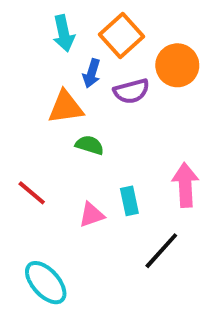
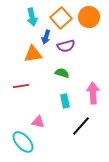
orange circle: (177, 65) -> (89, 17), moved
green semicircle: (90, 145) -> (62, 73), moved
red line: (32, 193) -> (21, 86), moved, turned -49
pink triangle: (92, 215) -> (38, 122), moved, turned 32

